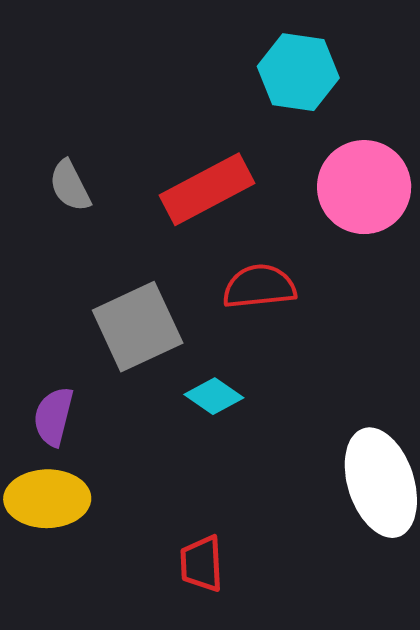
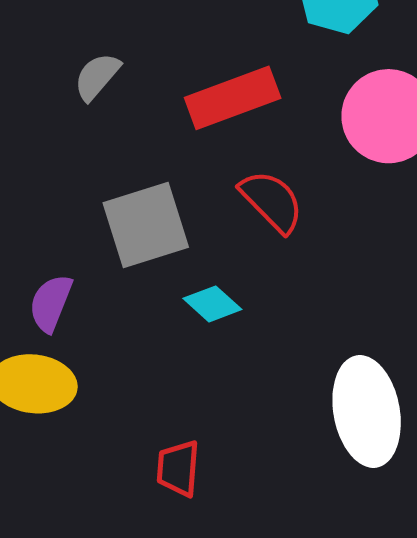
gray semicircle: (70, 186) -> (97, 77), turned 60
red semicircle: (259, 287) -> (272, 201), turned 44

